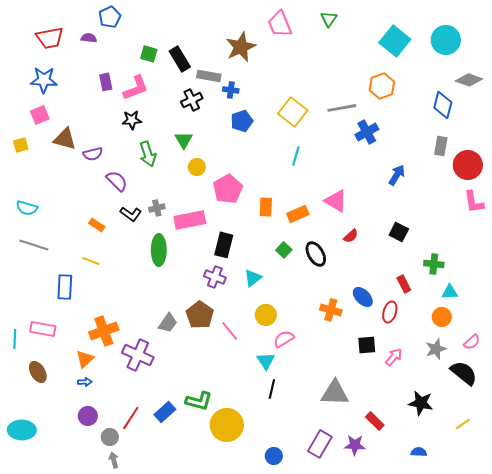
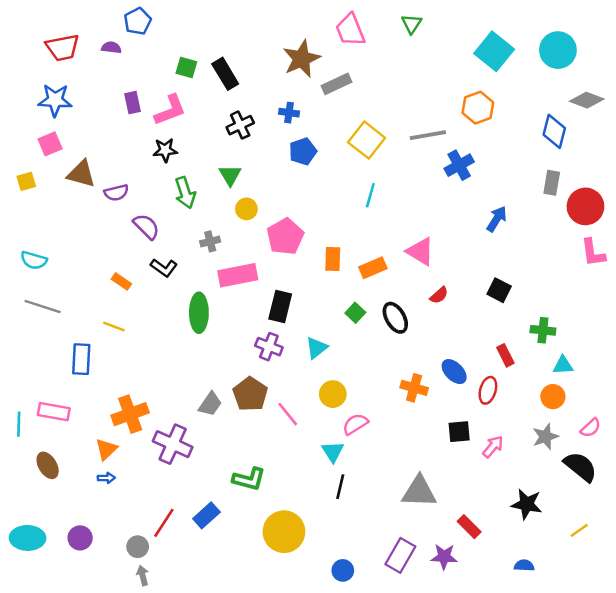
gray rectangle: (209, 76) -> (337, 84), moved, turned -35
gray cross: (157, 208) -> (210, 241), moved
green L-shape: (199, 401) -> (249, 479), moved
purple circle: (88, 416) -> (80, 538), moved

